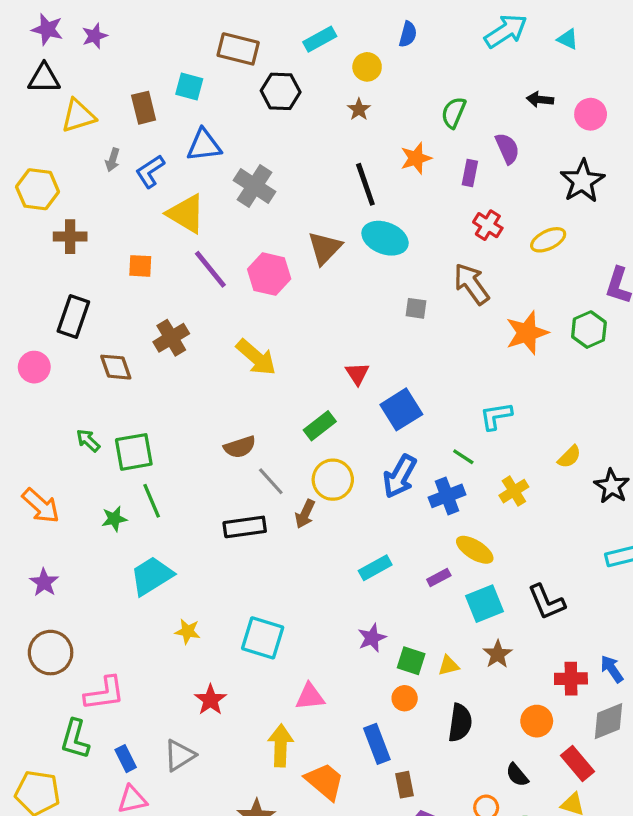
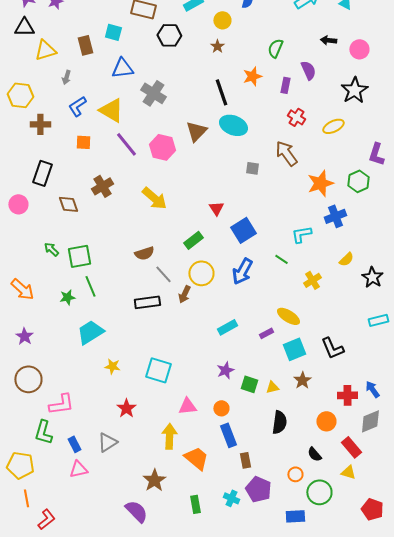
blue L-shape: (150, 171) -> (77, 106), moved
blue cross: (447, 496) -> (335, 216), moved
orange circle: (405, 698) -> (221, 408), moved

